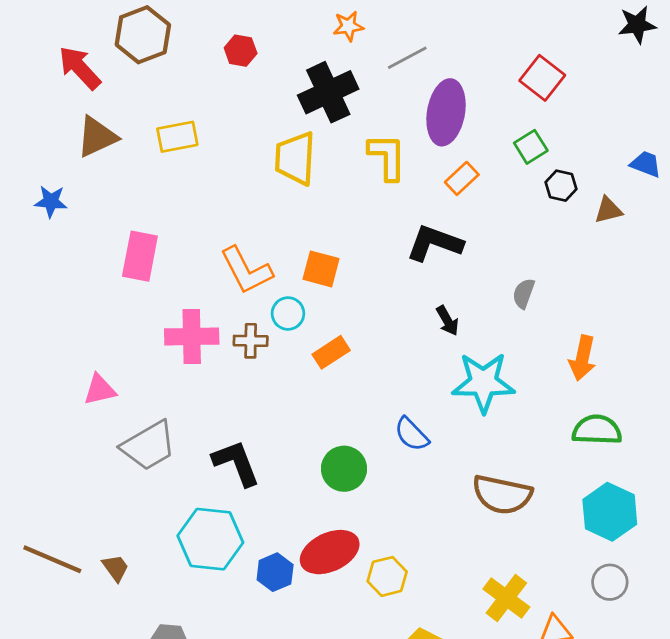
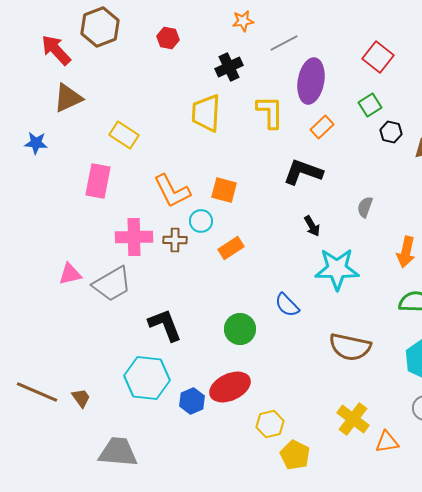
black cross: (328, 92) -> (229, 67), size x0.7
yellow rectangle: (177, 137) -> (124, 135), moved, turned 44
gray trapezoid: (149, 446) -> (112, 284), moved
yellow hexagon: (387, 576) -> (270, 424), moved

